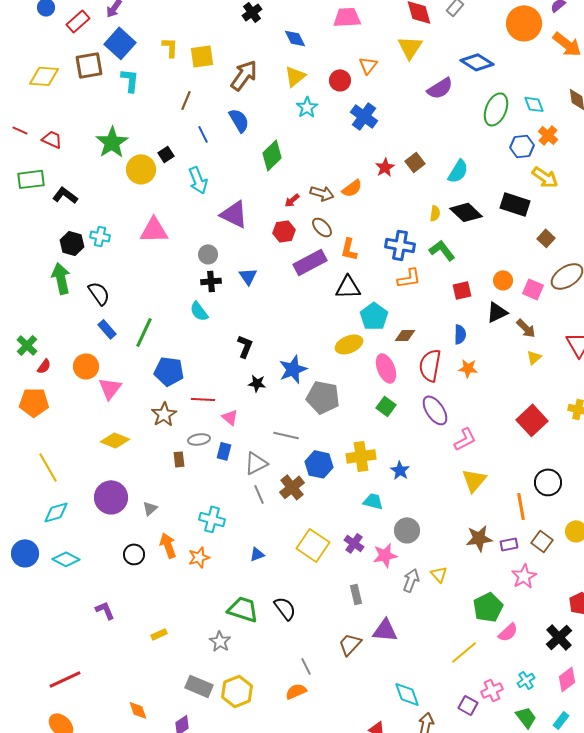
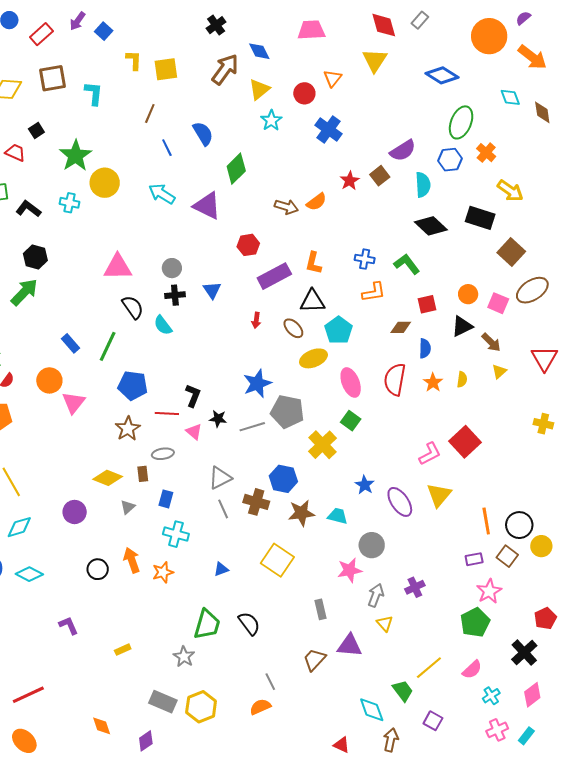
blue square: (120, 43) -> (104, 31), moved, size x0.6
brown arrow: (244, 75) -> (225, 69), moved
purple semicircle: (440, 88) -> (403, 151), moved
cyan diamond: (534, 104) -> (510, 97), moved
orange cross: (548, 135) -> (486, 153), moved
blue hexagon: (522, 146) -> (450, 160), moved
black square: (166, 154) -> (36, 131), moved
cyan semicircle: (458, 171) -> (423, 185), turned -35
cyan arrow: (198, 180) -> (162, 194), turned 144
red arrow: (292, 200) -> (256, 320), moved, turned -42
yellow semicircle: (435, 213) -> (462, 379), moved
purple triangle: (234, 214) -> (207, 206), moved
brown ellipse: (322, 227) -> (293, 328), moved
pink triangle: (154, 230) -> (118, 267), moved
cyan cross: (100, 236) -> (70, 203), moved
brown square: (546, 238) -> (511, 252), size x1.5
blue cross: (400, 245) -> (365, 259), size x0.7
green arrow: (61, 278) -> (24, 292), turned 56
black semicircle: (99, 293) -> (133, 307), moved
brown diamond: (405, 335) -> (401, 327), moved
black L-shape: (245, 346) -> (193, 396), moved
orange star: (468, 368) -> (433, 382), turned 30
black star: (257, 383) -> (218, 419), moved
purple ellipse: (435, 410) -> (400, 502), moved
red square: (532, 420) -> (465, 442), moved
gray line: (286, 435) -> (252, 427), moved, turned -30
yellow diamond: (115, 440) -> (108, 478), moved
blue rectangle: (224, 451) -> (166, 499), moved
yellow cross: (361, 456) -> (323, 445), moved, turned -36
black circle: (548, 482) -> (519, 525), moved
brown cross: (292, 487) -> (256, 502), turned -35
purple circle: (111, 497) -> (75, 512), size x0.7
gray triangle: (150, 508) -> (128, 507), moved
brown star: (479, 538) -> (301, 513), moved
purple cross: (354, 543) -> (415, 587), moved, turned 30
yellow triangle: (439, 574) -> (385, 623), moved
green pentagon: (488, 607) -> (475, 622), moved
green trapezoid: (243, 609) -> (207, 624), turned 88
pink semicircle: (508, 632) -> (472, 670), moved
pink cross: (492, 690) -> (497, 730), moved
green trapezoid: (526, 717) -> (403, 691), moved

